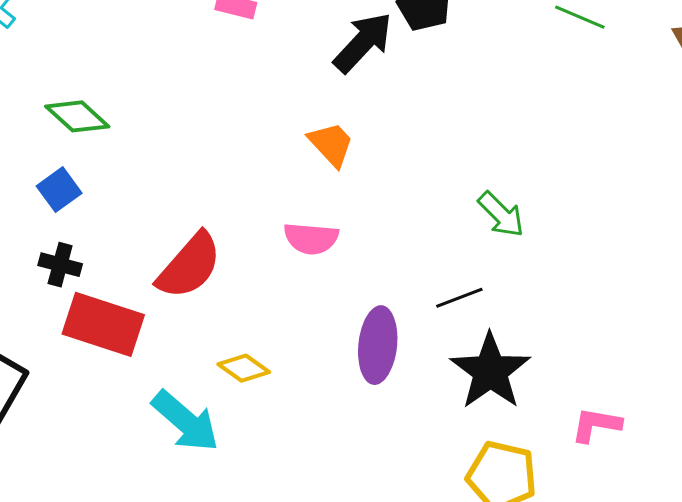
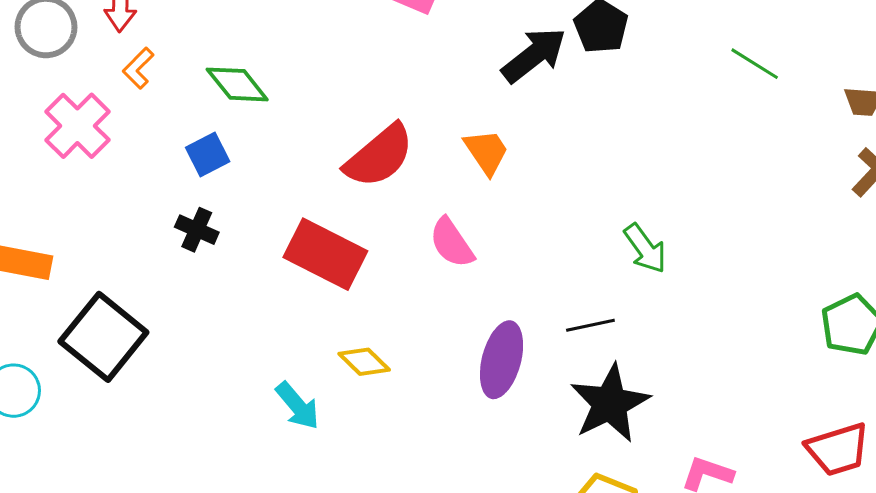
pink semicircle: (311, 238) -> (452, 243), turned 42
red semicircle: (189, 266) -> (379, 156), moved
red rectangle: (103, 324) -> (325, 254), moved
cyan arrow: (185, 421) -> (298, 406), size x0.7

